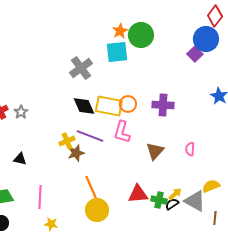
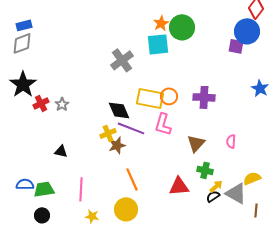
purple square: (195, 54) -> (236, 46), turned -35
black diamond: (84, 106) -> (119, 110), moved
green cross: (159, 200) -> (205, 170), moved
yellow circle: (97, 210) -> (126, 209), moved

